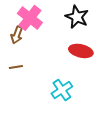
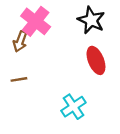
red ellipse: (81, 51) -> (96, 60), turned 55

